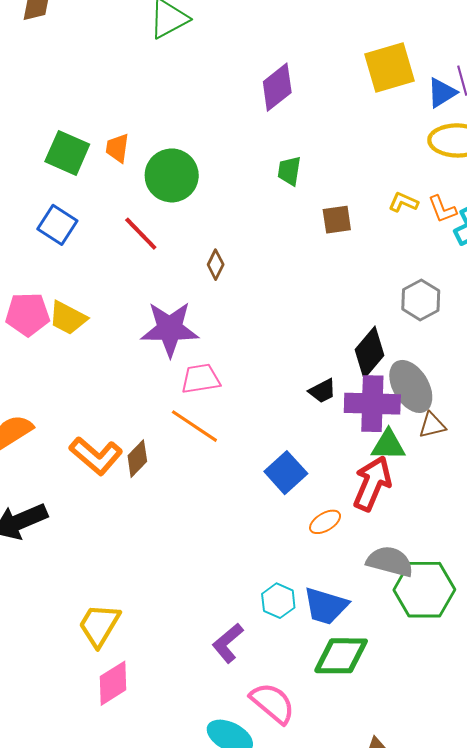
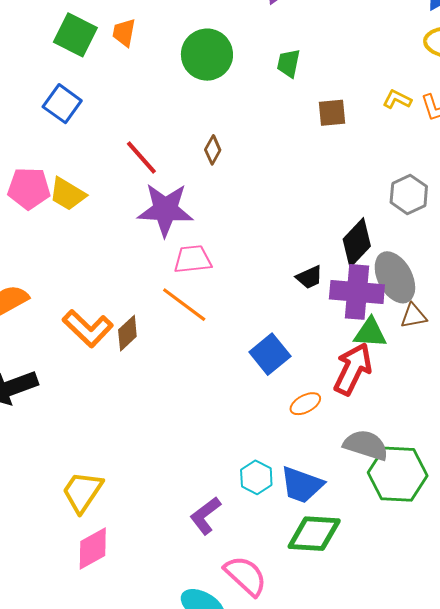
green circle: (172, 175) -> (207, 55), moved
red line: (141, 234) -> (141, 158), moved

